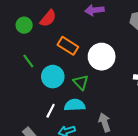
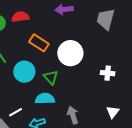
red semicircle: (48, 18) -> (20, 17), turned -138
white line: (51, 111) -> (16, 112), moved, turned 32

